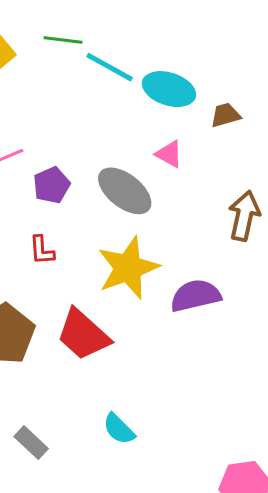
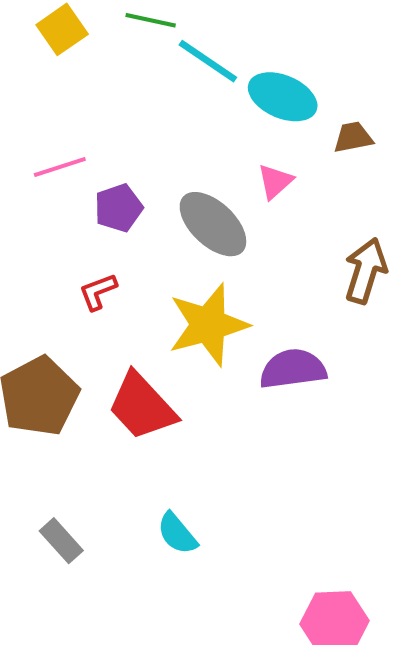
pink triangle: (169, 154) -> (275, 181), turned 44
red L-shape: (42, 250) -> (98, 292), turned 68

